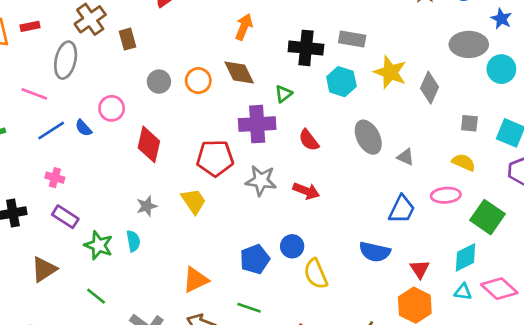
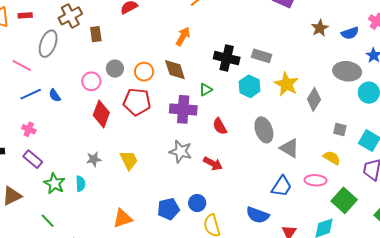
pink circle: (112, 108) -> (91, 81), moved
gray triangle: (405, 157) -> (289, 148), size x1.5
red pentagon: (215, 158) -> (137, 102), moved

